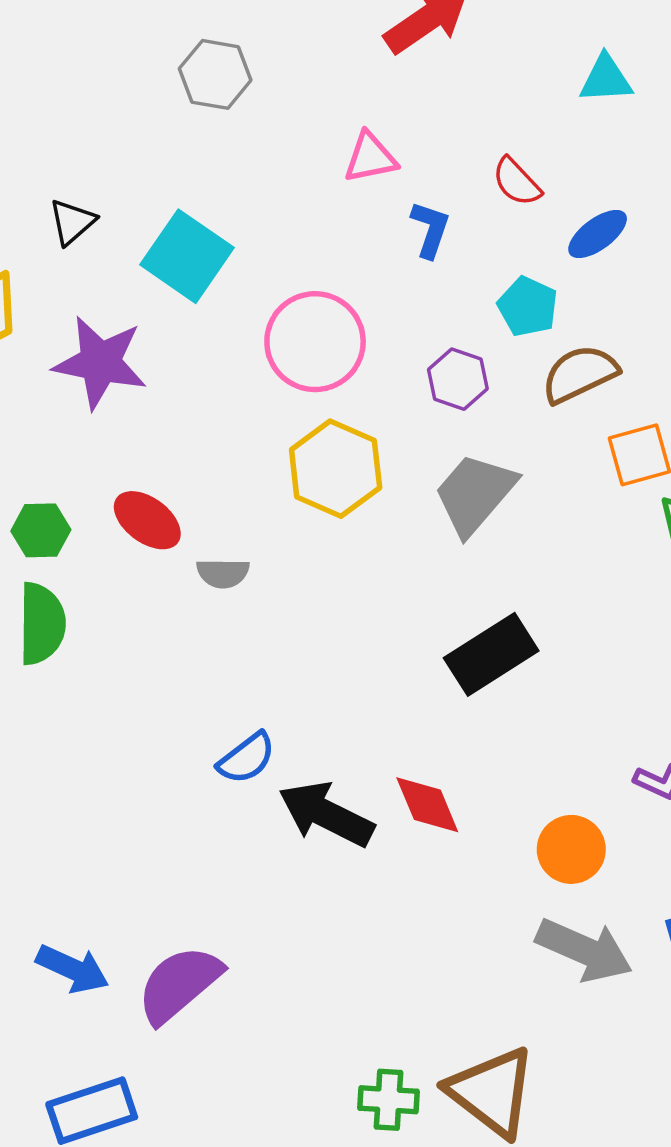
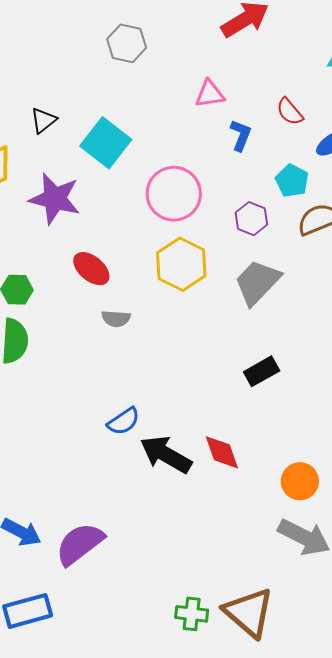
red ellipse: (147, 520) -> (91, 269), moved
black rectangle: (491, 654) -> (262, 371), size x0.7

